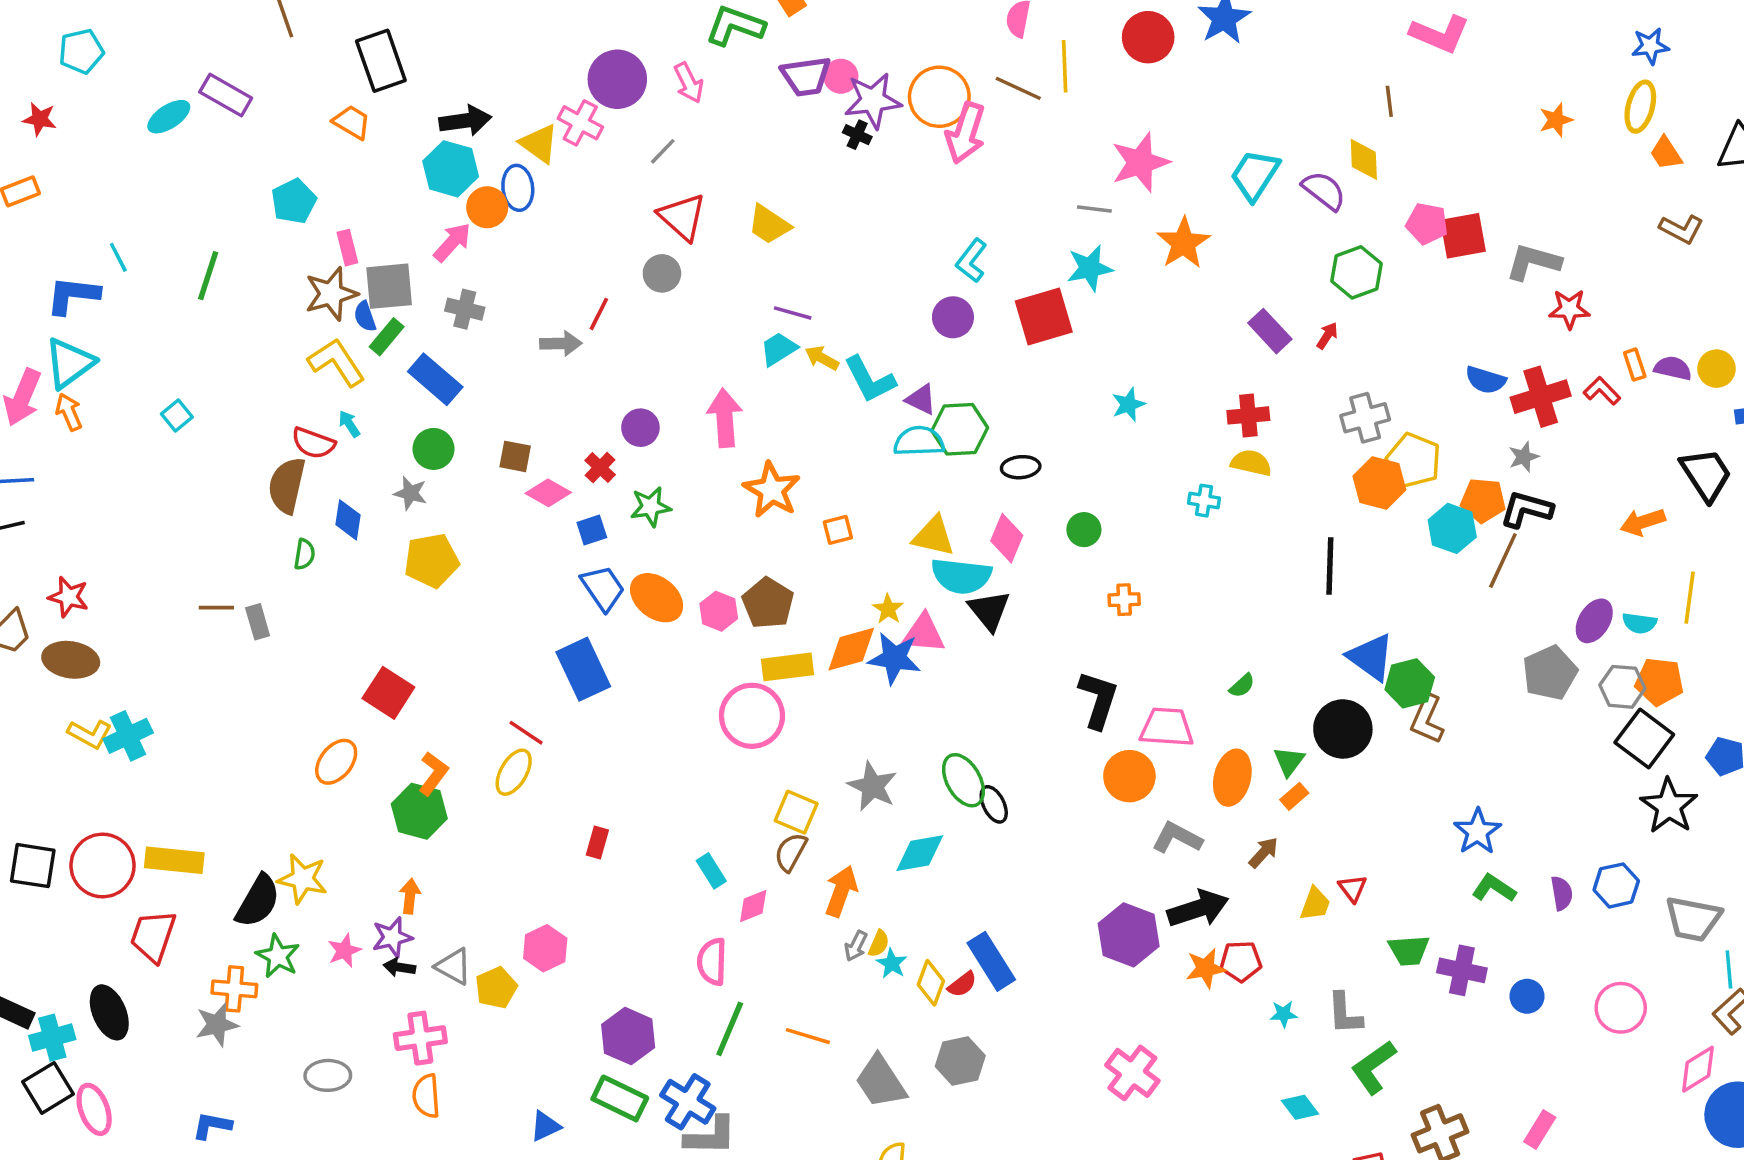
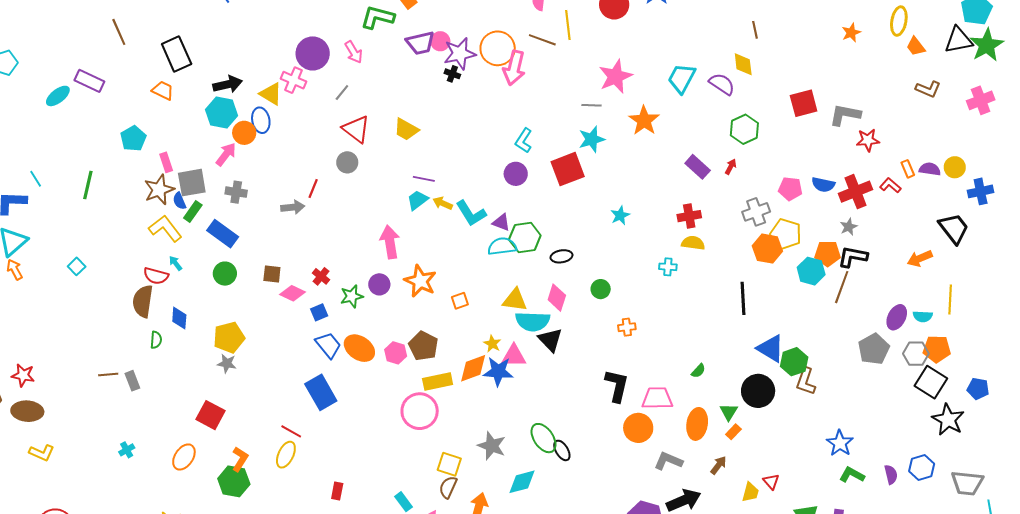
pink pentagon: (1427, 224) -> (790, 189), moved
purple circle: (640, 428) -> (379, 284), moved
gray star: (410, 493) -> (227, 363), moved
cyan cross: (128, 736) -> (127, 450), moved, size x0.6

